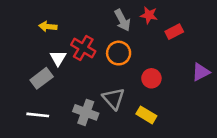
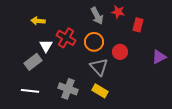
red rectangle: (174, 32) -> (138, 25), turned -48
red circle: (151, 78) -> (120, 52), moved
gray triangle: (114, 99) -> (99, 67), moved
yellow rectangle: (146, 115) -> (100, 91), moved

